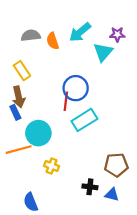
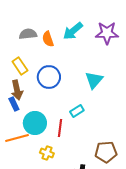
purple star: (117, 34) -> (107, 33), size x1.6
cyan triangle: (103, 52) -> (94, 80), moved
blue circle: (76, 88) -> (49, 77), moved
red line: (66, 101) -> (60, 128), moved
cyan rectangle: (84, 120) -> (77, 111), size x0.6

